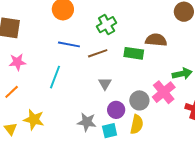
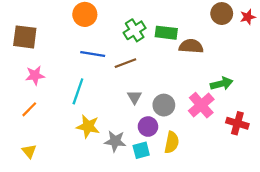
green rectangle: (134, 53) -> (166, 33), moved
gray circle: (139, 100) -> (164, 105), moved
yellow star: (34, 120) -> (88, 126), moved

